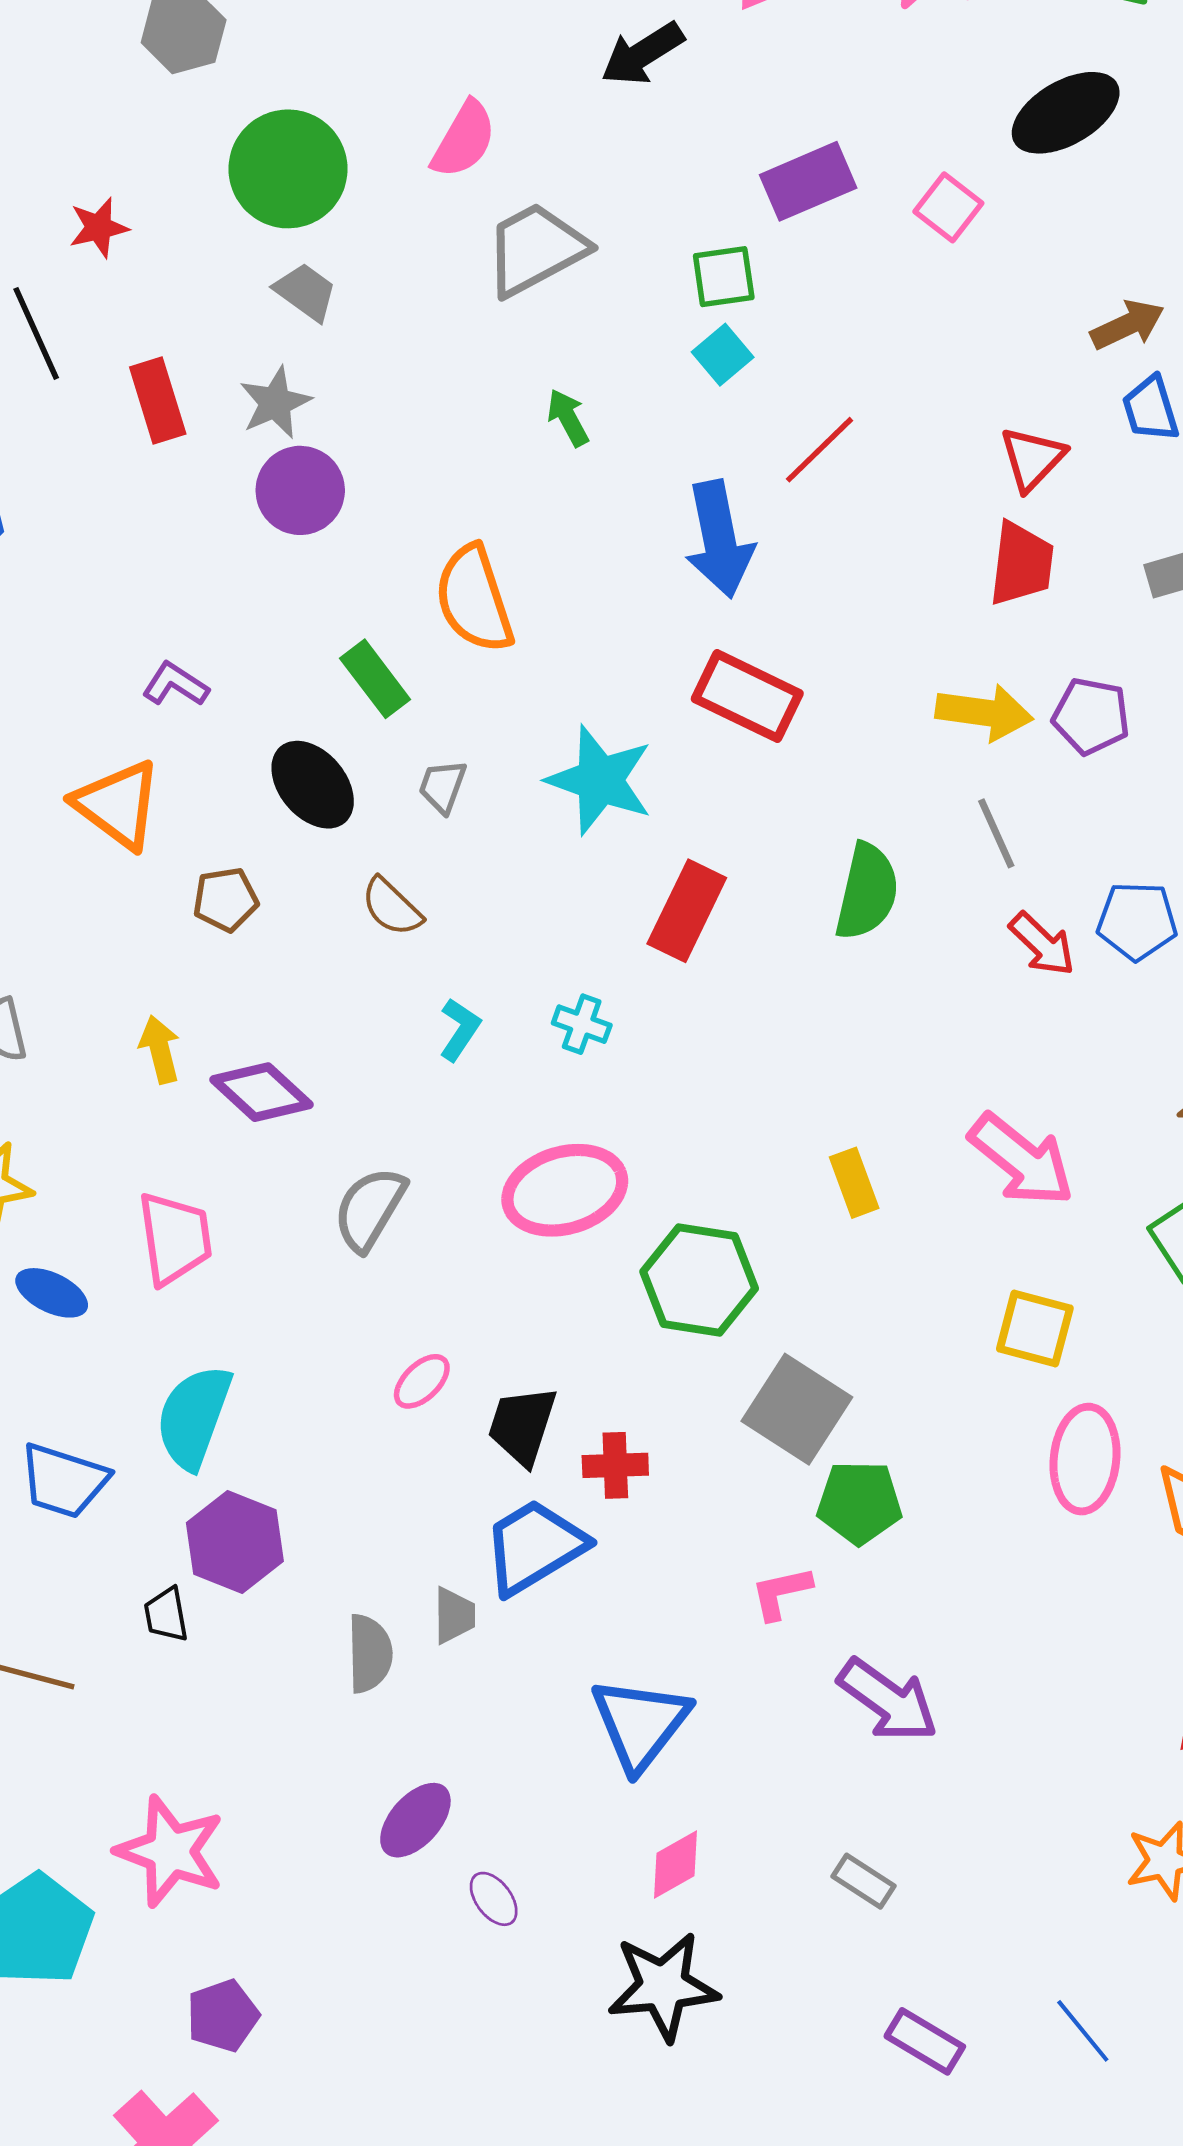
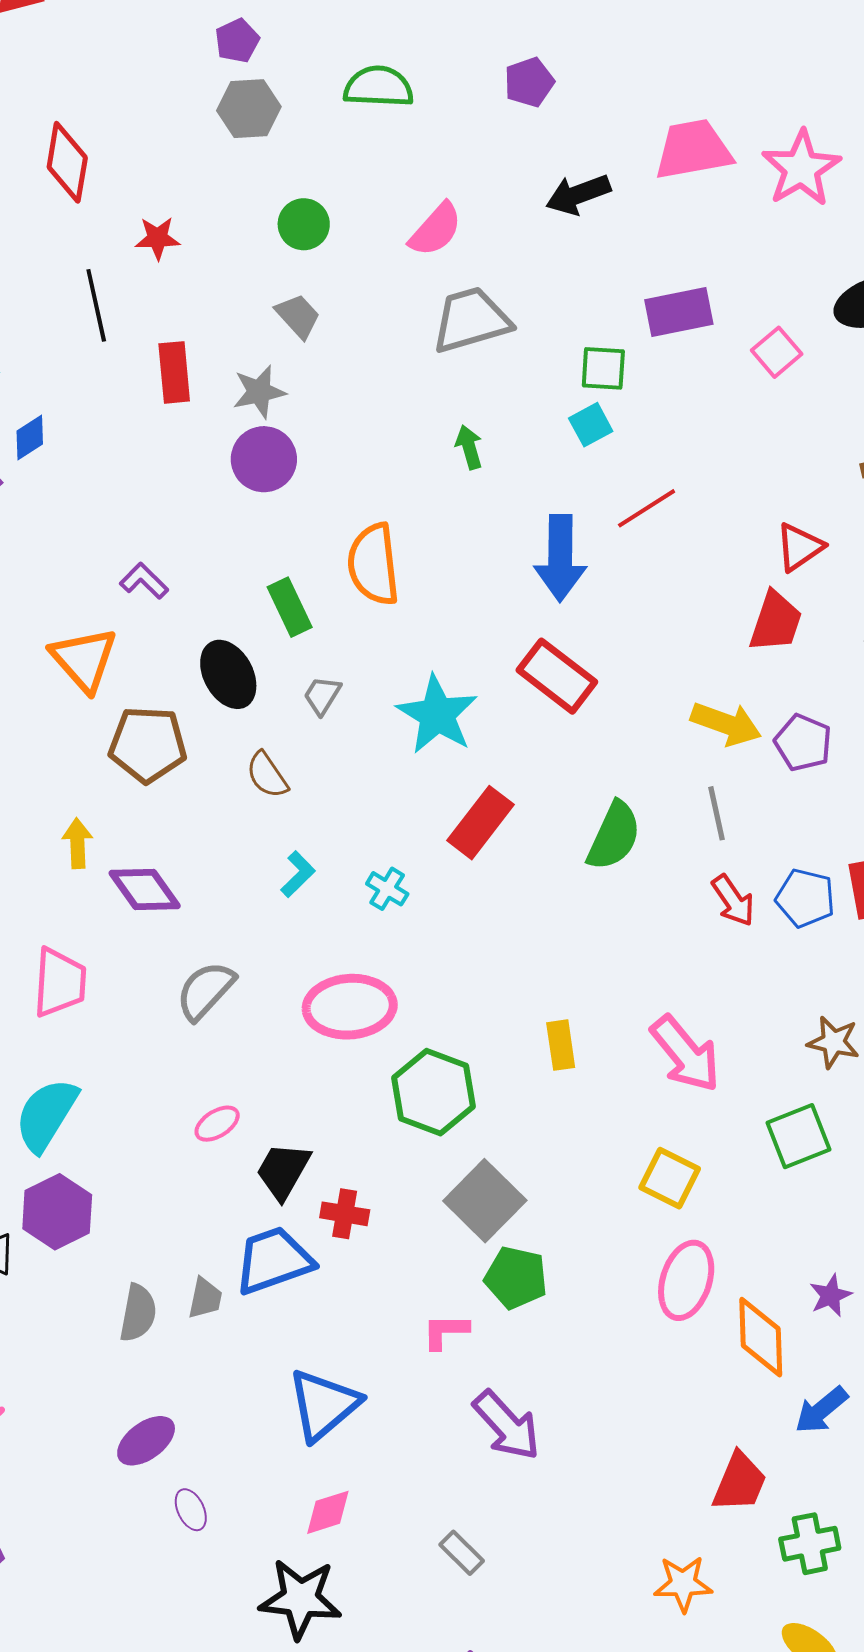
green circle: (288, 169) -> (304, 224), size x0.6
brown pentagon: (226, 900) -> (148, 744), size x1.6

